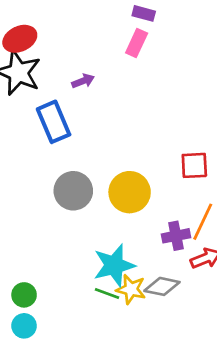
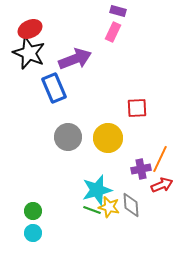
purple arrow: (83, 81) -> (75, 59), size x2.0
red square: (194, 165) -> (137, 108), moved
gray diamond: (162, 286) -> (131, 205), turned 75

